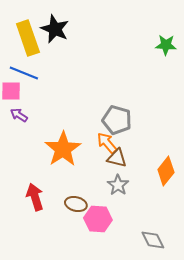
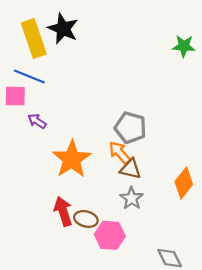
purple arrow: (19, 115) -> (37, 121), moved
red arrow: (35, 197) -> (63, 211), moved

